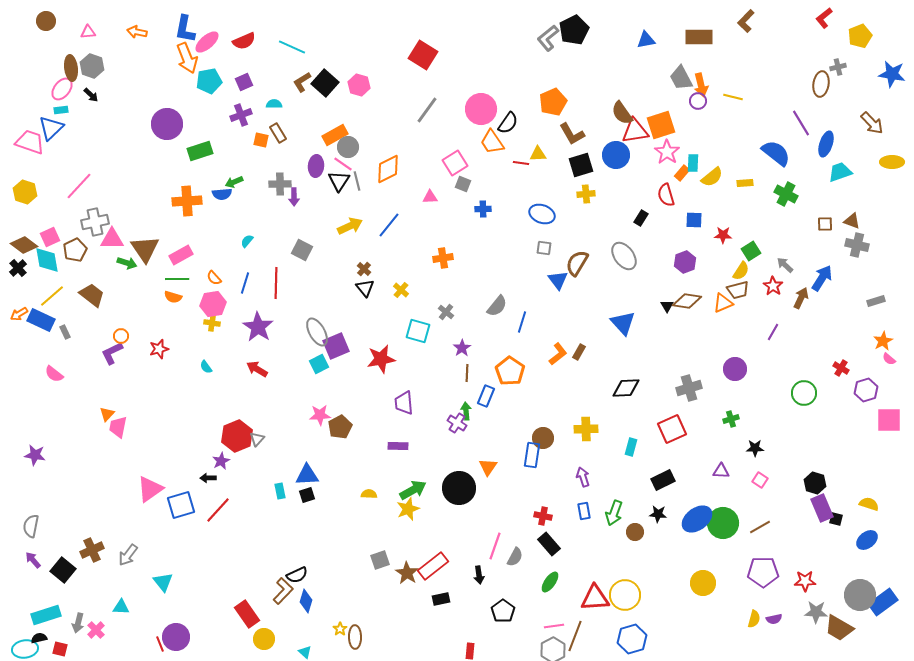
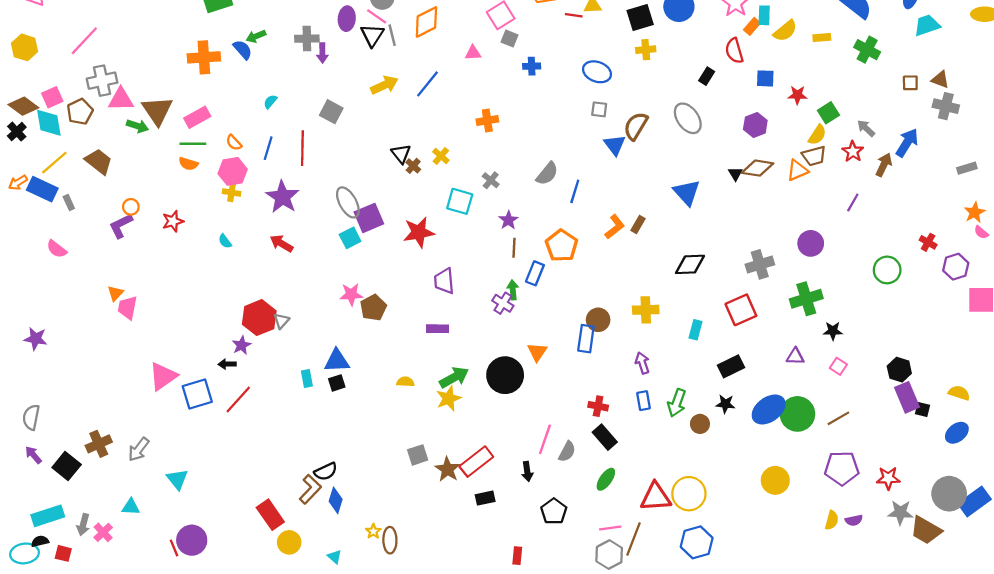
blue semicircle: (222, 194) -> (243, 50), turned -126
brown cross: (364, 269) -> (413, 166), moved
green cross: (731, 419) -> (806, 299), size x1.8

